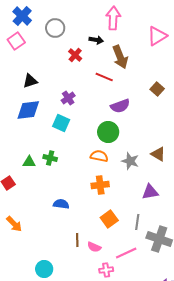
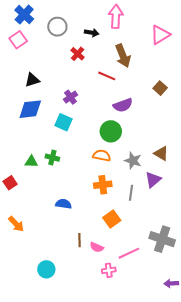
black arrow: (96, 40) -> (92, 33), moved
purple triangle: (150, 192) -> (153, 180), moved, turned -30
gray line: (137, 222) -> (131, 193), moved

